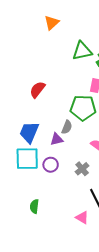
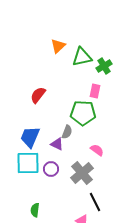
orange triangle: (52, 23) -> (58, 46), moved
purple triangle: (57, 139) -> (57, 144), turned 40
gray cross: (82, 169) -> (82, 173), size x1.6

